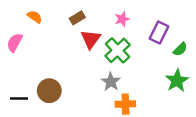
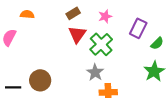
orange semicircle: (35, 17) -> (27, 14), turned -32
brown rectangle: (77, 18) -> (73, 13), moved

